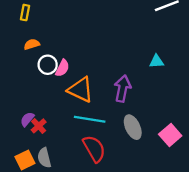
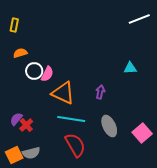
purple arrow: (123, 89) -> (100, 92), size x0.6
gray semicircle: (44, 158) -> (31, 153), turned -90

